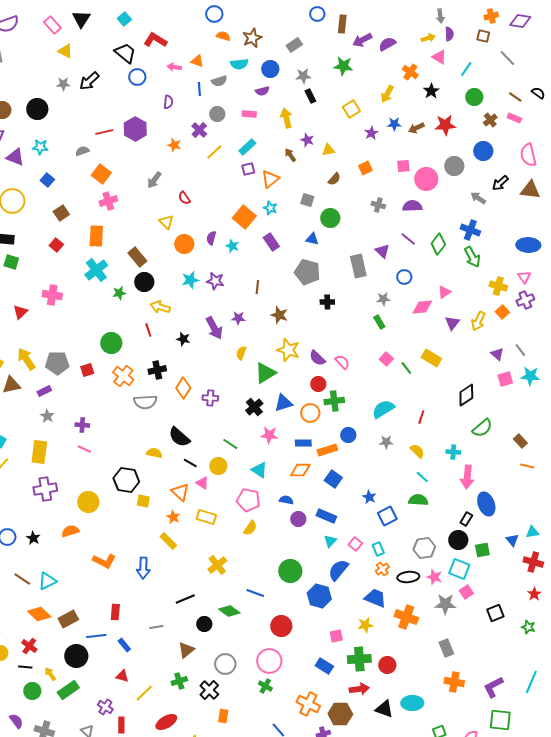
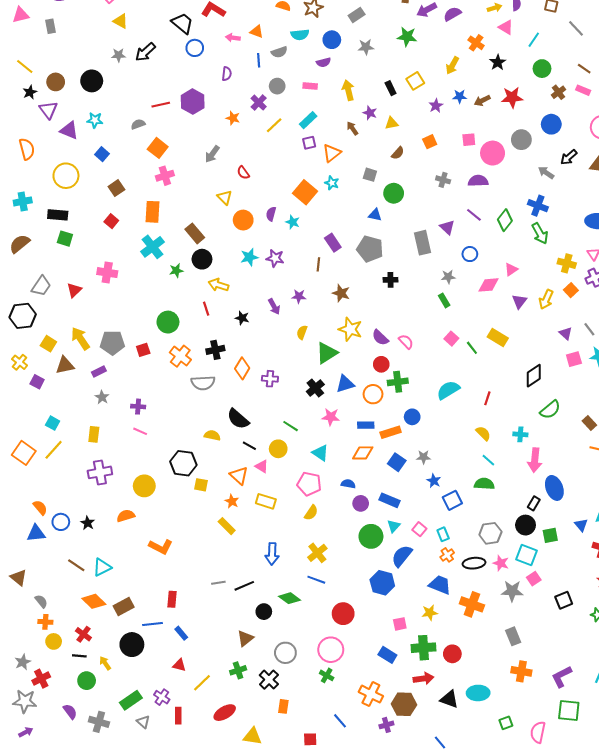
black rectangle: (310, 96) -> (391, 88), moved
purple rectangle: (271, 242) -> (333, 243), moved
purple arrow: (214, 328) -> (274, 307), size x0.7
gray star: (386, 442) -> (423, 457), moved
yellow rectangle: (39, 452) -> (94, 434), size x0.7
yellow cross: (217, 565) -> (317, 553), moved
blue arrow: (143, 568) -> (272, 554), moved
green circle: (290, 571) -> (371, 536), moved
gray line: (156, 627) -> (218, 583), moved
green rectangle: (68, 690) -> (131, 700), moved

